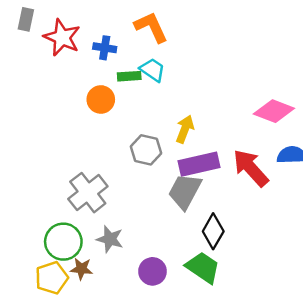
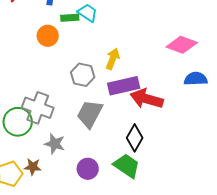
red arrow: (251, 168) -> (147, 99), moved, turned -32
gray trapezoid: (185, 191) -> (90, 114), moved
gray cross: (88, 193) -> (38, 108), turned -32
green circle: (63, 242) -> (18, 122), moved

